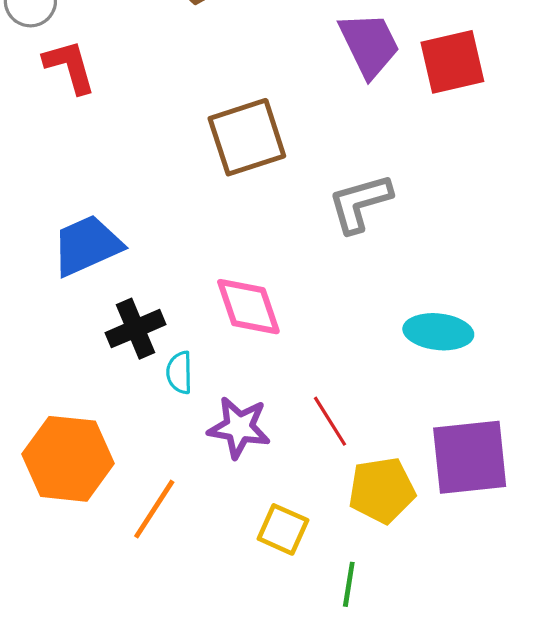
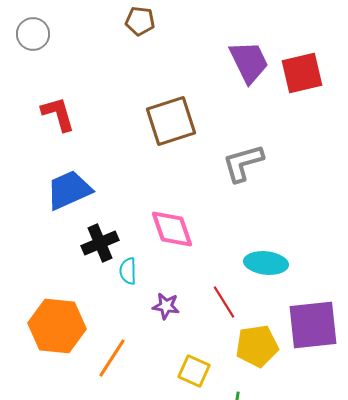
red L-shape: (70, 67) -> (58, 114), moved
cyan ellipse: (438, 332) -> (266, 263), moved
purple star: (239, 427) -> (166, 306), size x0.7

